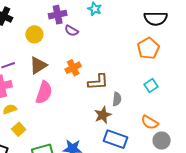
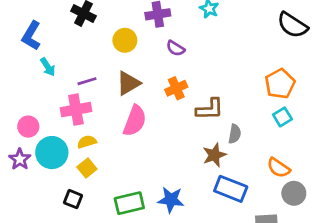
black semicircle: (156, 18) -> (292, 25), turned 30
purple semicircle: (71, 31) -> (175, 48), moved
orange pentagon: (148, 48) -> (280, 84), moved
yellow square: (19, 129) -> (87, 168), moved

